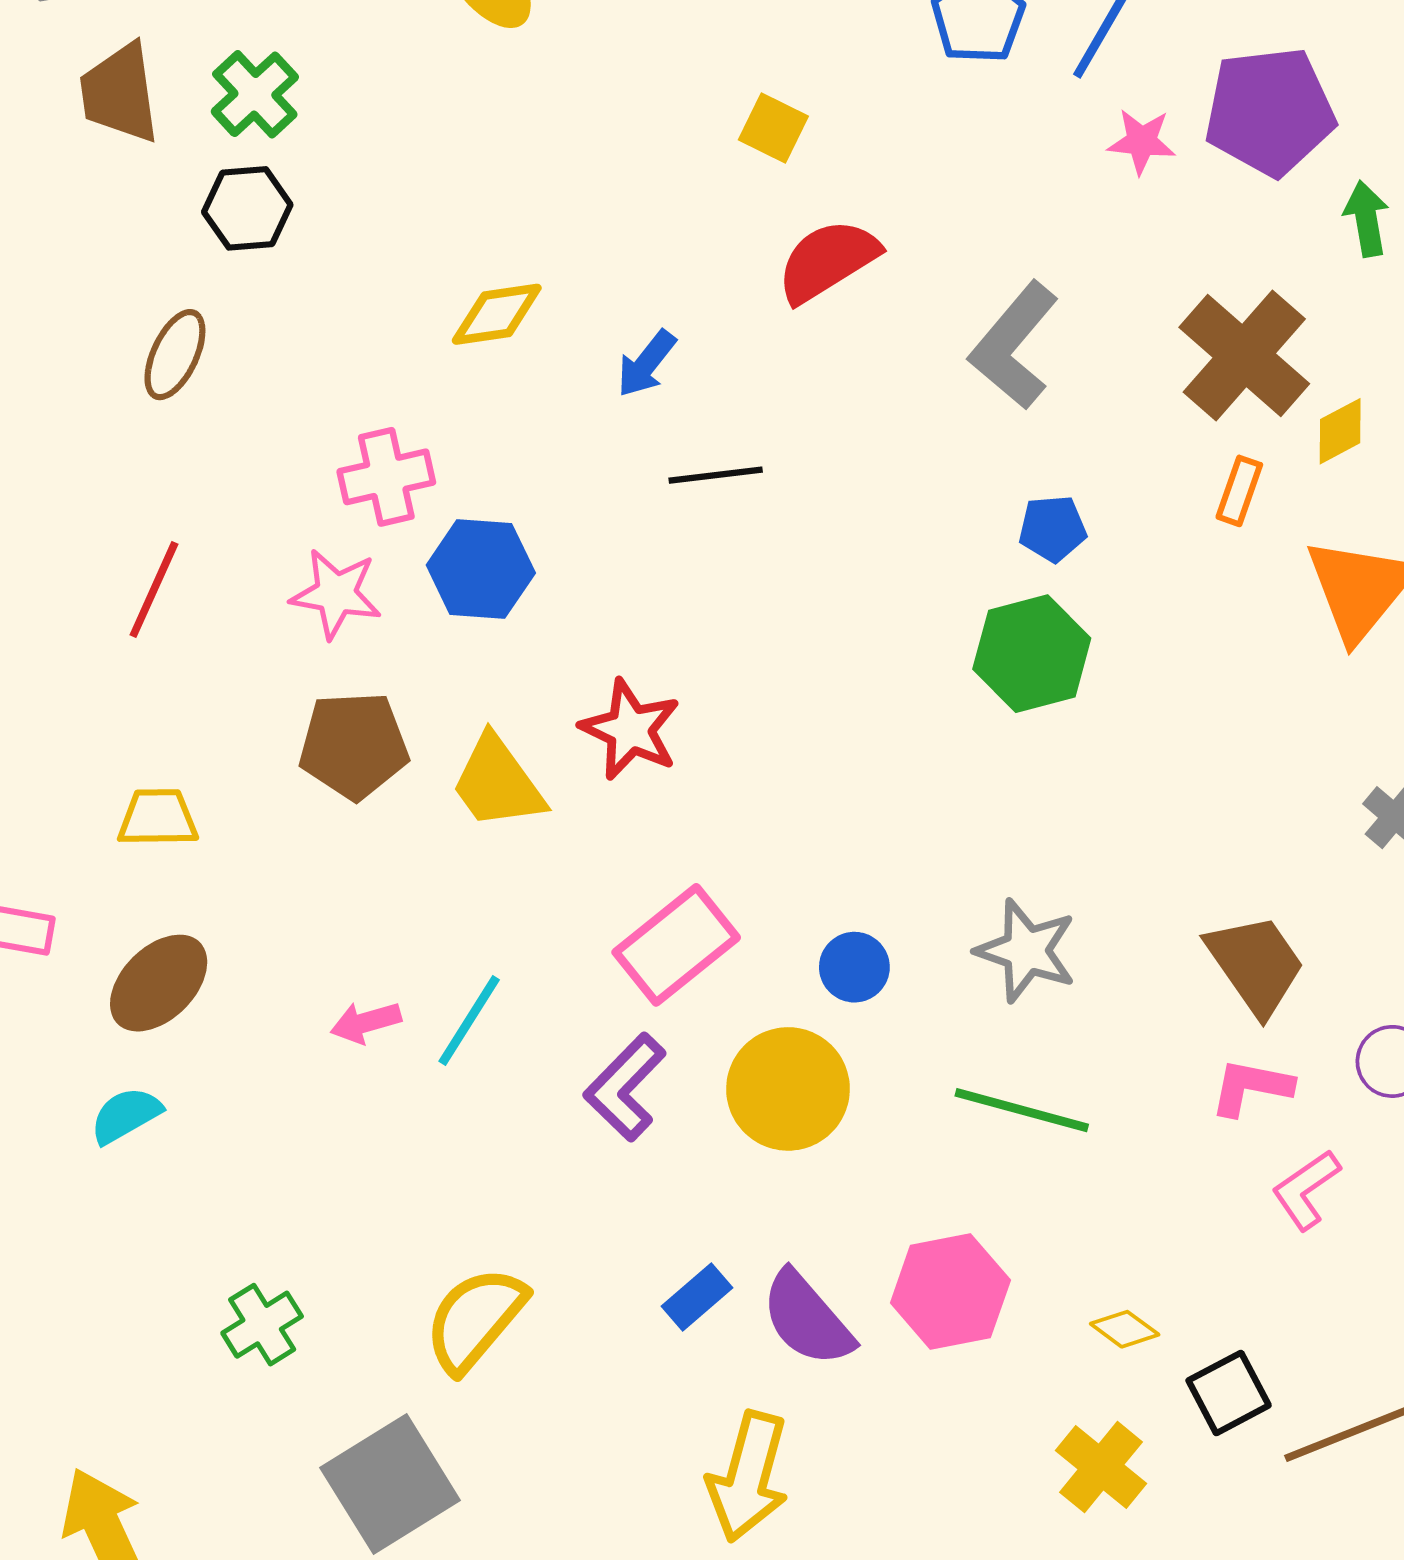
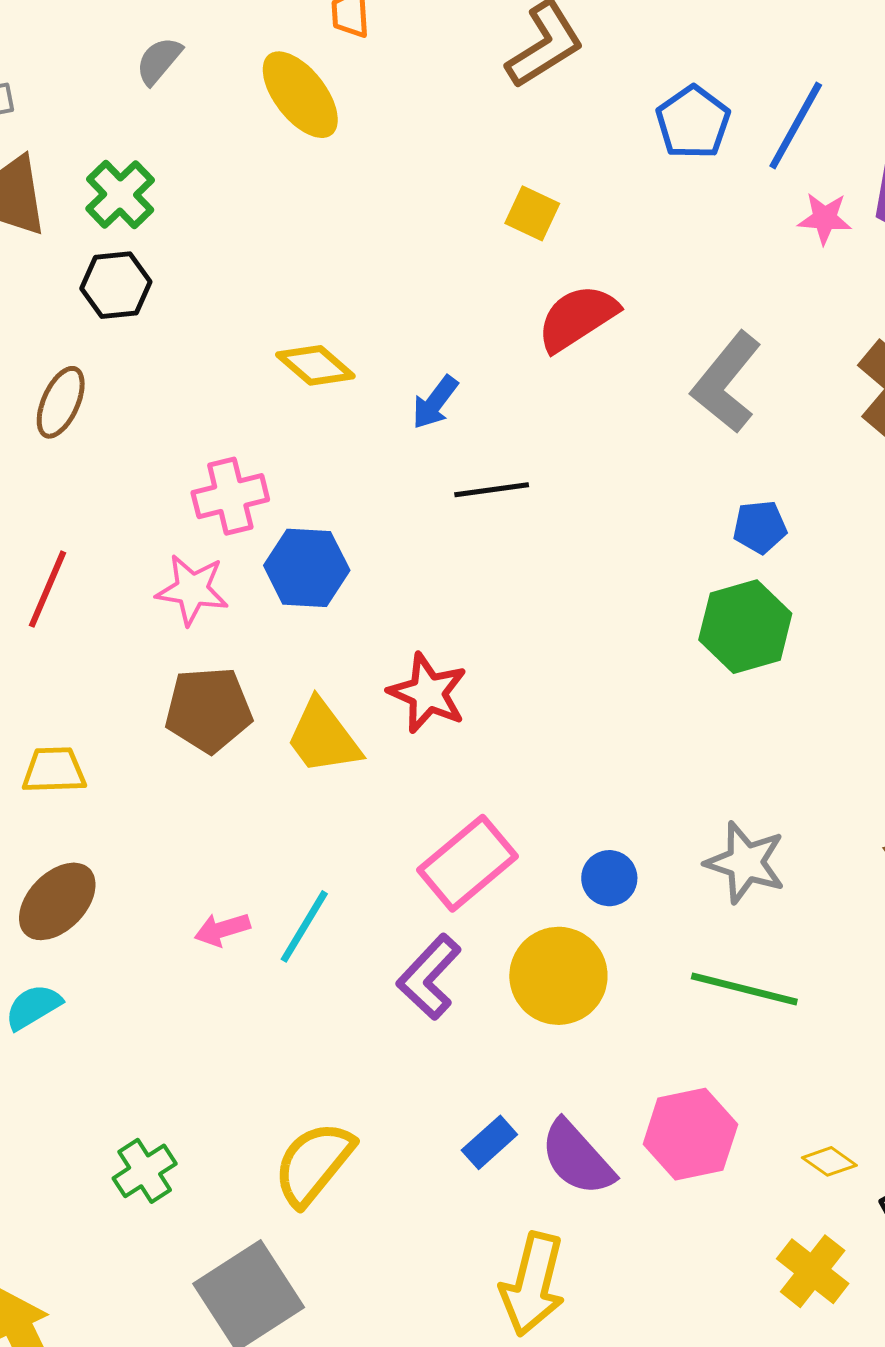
yellow diamond: (497, 314) -> (315, 365), turned 50

